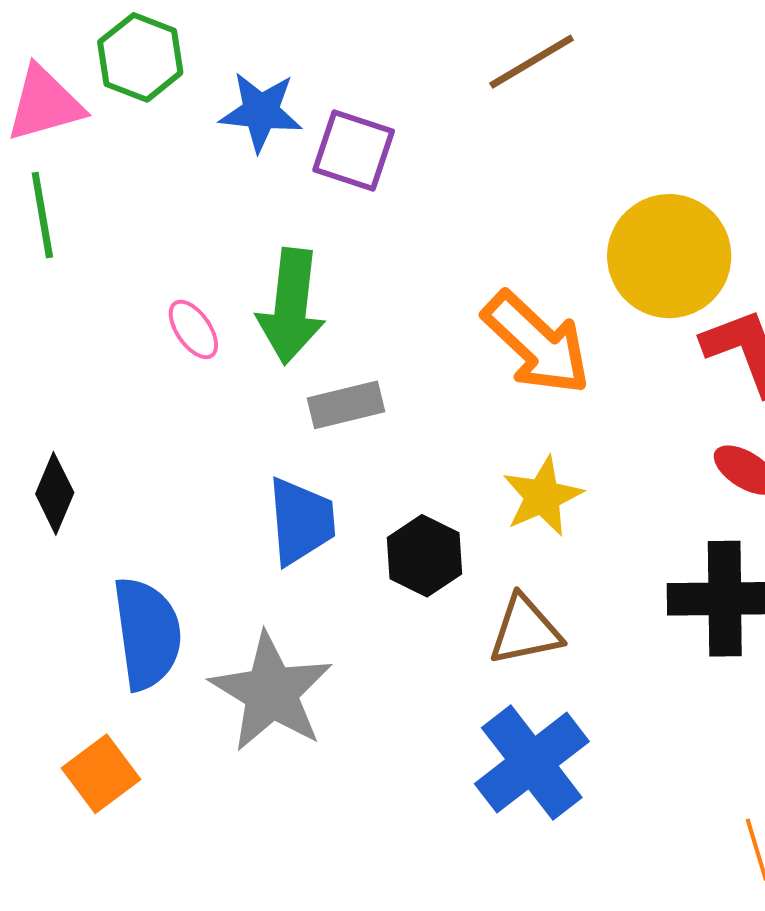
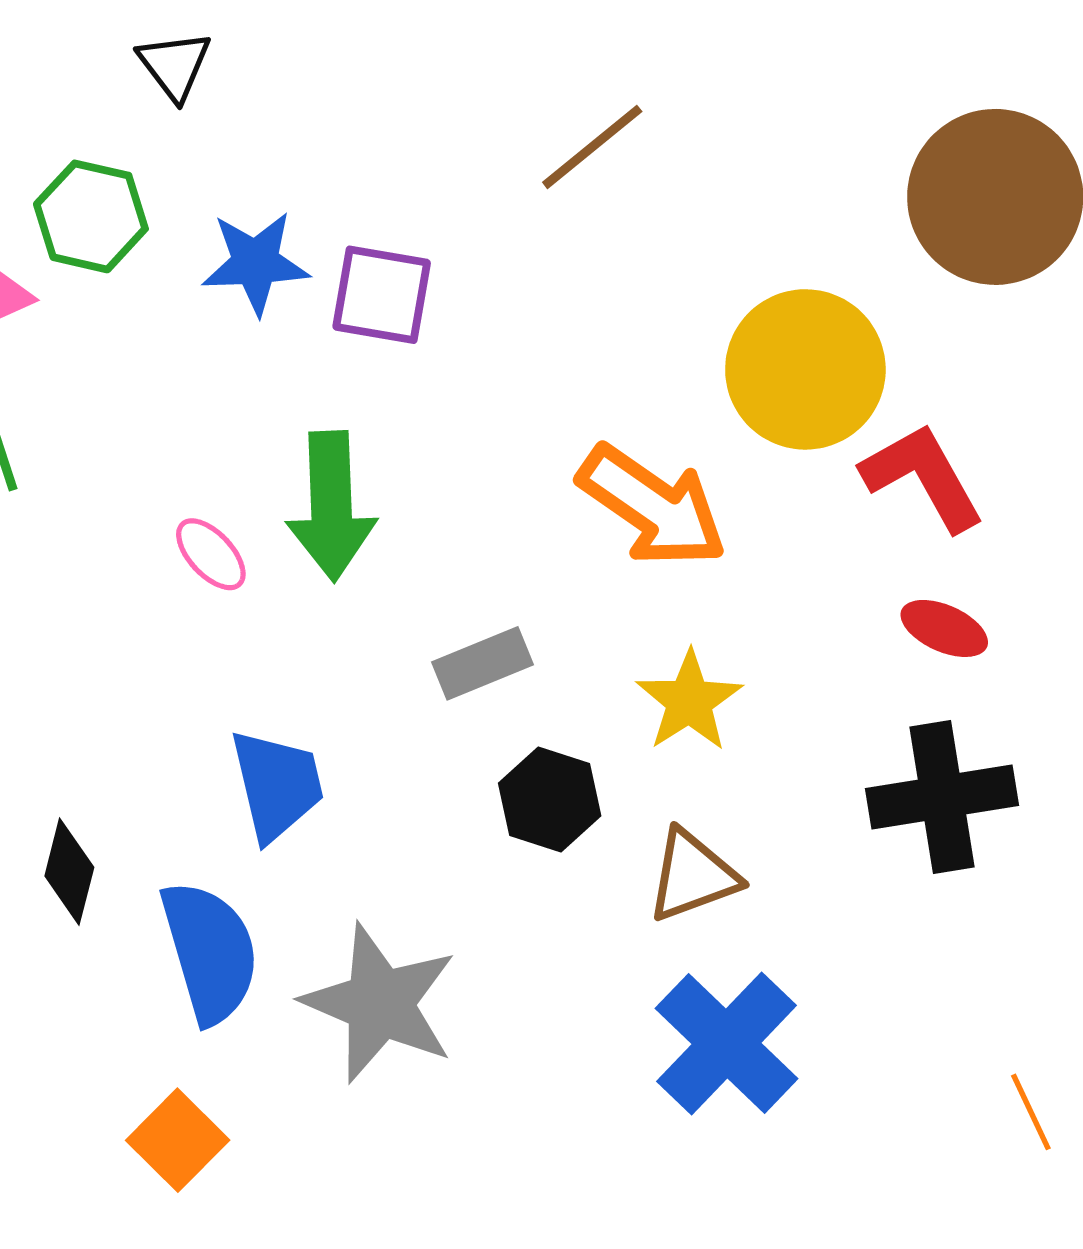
gray rectangle: (346, 405) -> (483, 663), moved
black diamond: (55, 493) -> (69, 872), moved
blue trapezoid: (301, 521) -> (277, 785), moved

